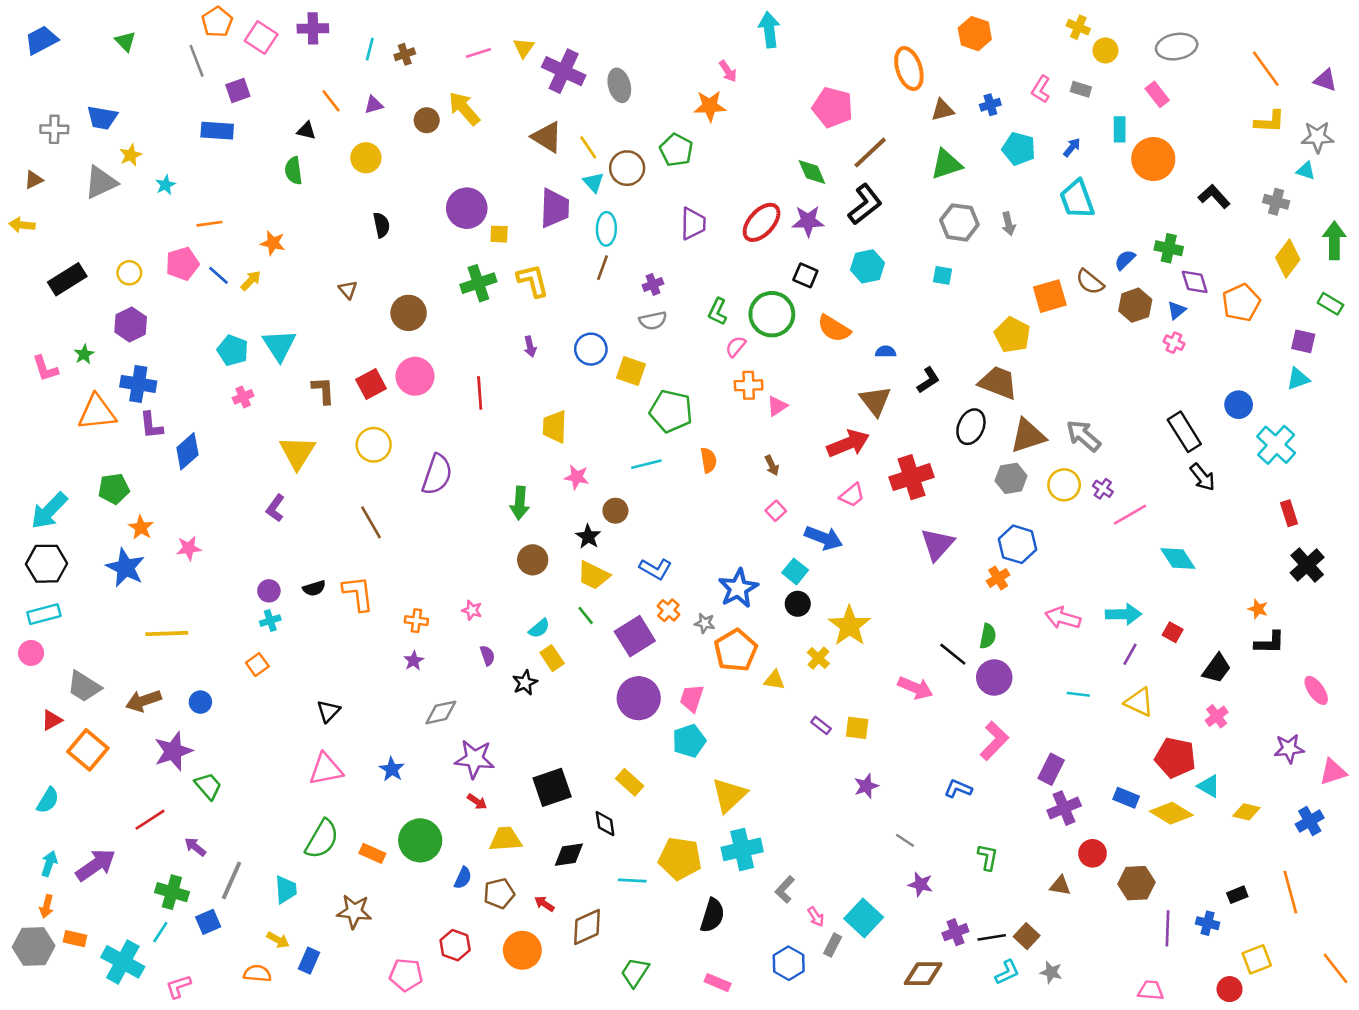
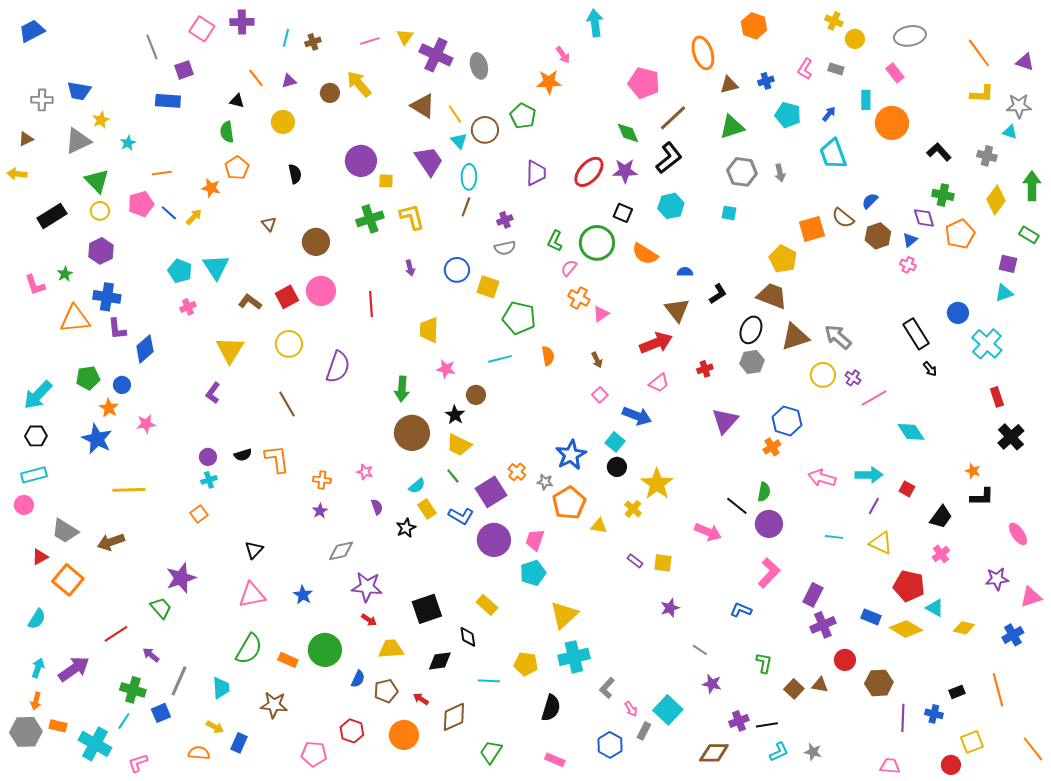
orange pentagon: (217, 22) -> (237, 168), moved
green triangle: (125, 41) -> (97, 181), moved, size x1.5
purple trapezoid: (555, 208) -> (429, 161), turned -36
green cross: (1169, 248) -> (943, 195), moved
orange cross: (749, 385) -> (579, 298), turned 30
brown L-shape: (323, 390) -> (250, 302), turned -50
red cross: (911, 477) -> (705, 369), size x0.5
black arrow: (1202, 477) -> (930, 369), size x0.7
gray hexagon: (1011, 478) -> (752, 362), moved
brown circle: (533, 560) -> (412, 433), size x1.5
black hexagon: (47, 564) -> (36, 436), size x0.7
blue L-shape: (656, 569) -> (461, 516), moved
blue circle: (200, 702) -> (122, 385), moved
purple star: (173, 751) -> (181, 578), moved
yellow pentagon: (680, 858) -> (526, 664), size x0.7
brown square: (1027, 936) -> (794, 689), moved

